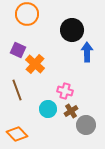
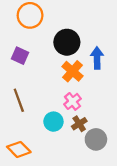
black circle: (72, 30) -> (67, 42), moved
orange cross: (35, 64) -> (72, 71), moved
pink cross: (65, 91) -> (72, 101), turned 35

